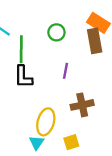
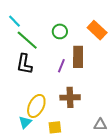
brown rectangle: (95, 41) -> (78, 57), moved
green line: (21, 49) -> (27, 40), turned -60

